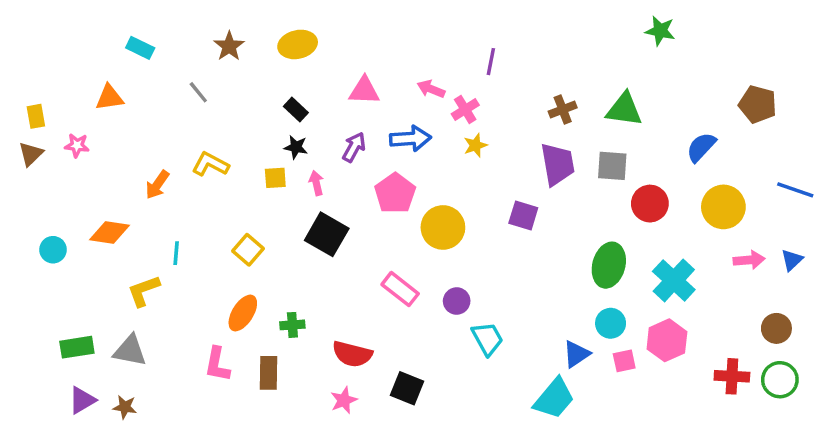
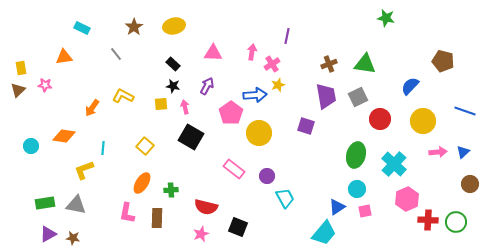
pink arrow: (431, 89) -> (252, 52), turned 77
blue arrow: (410, 139) -> (255, 95), moved
gray square: (612, 166) -> (358, 97), turned -30
brown circle: (776, 328) -> (470, 184), moved
pink hexagon: (667, 340) -> (407, 199), moved

